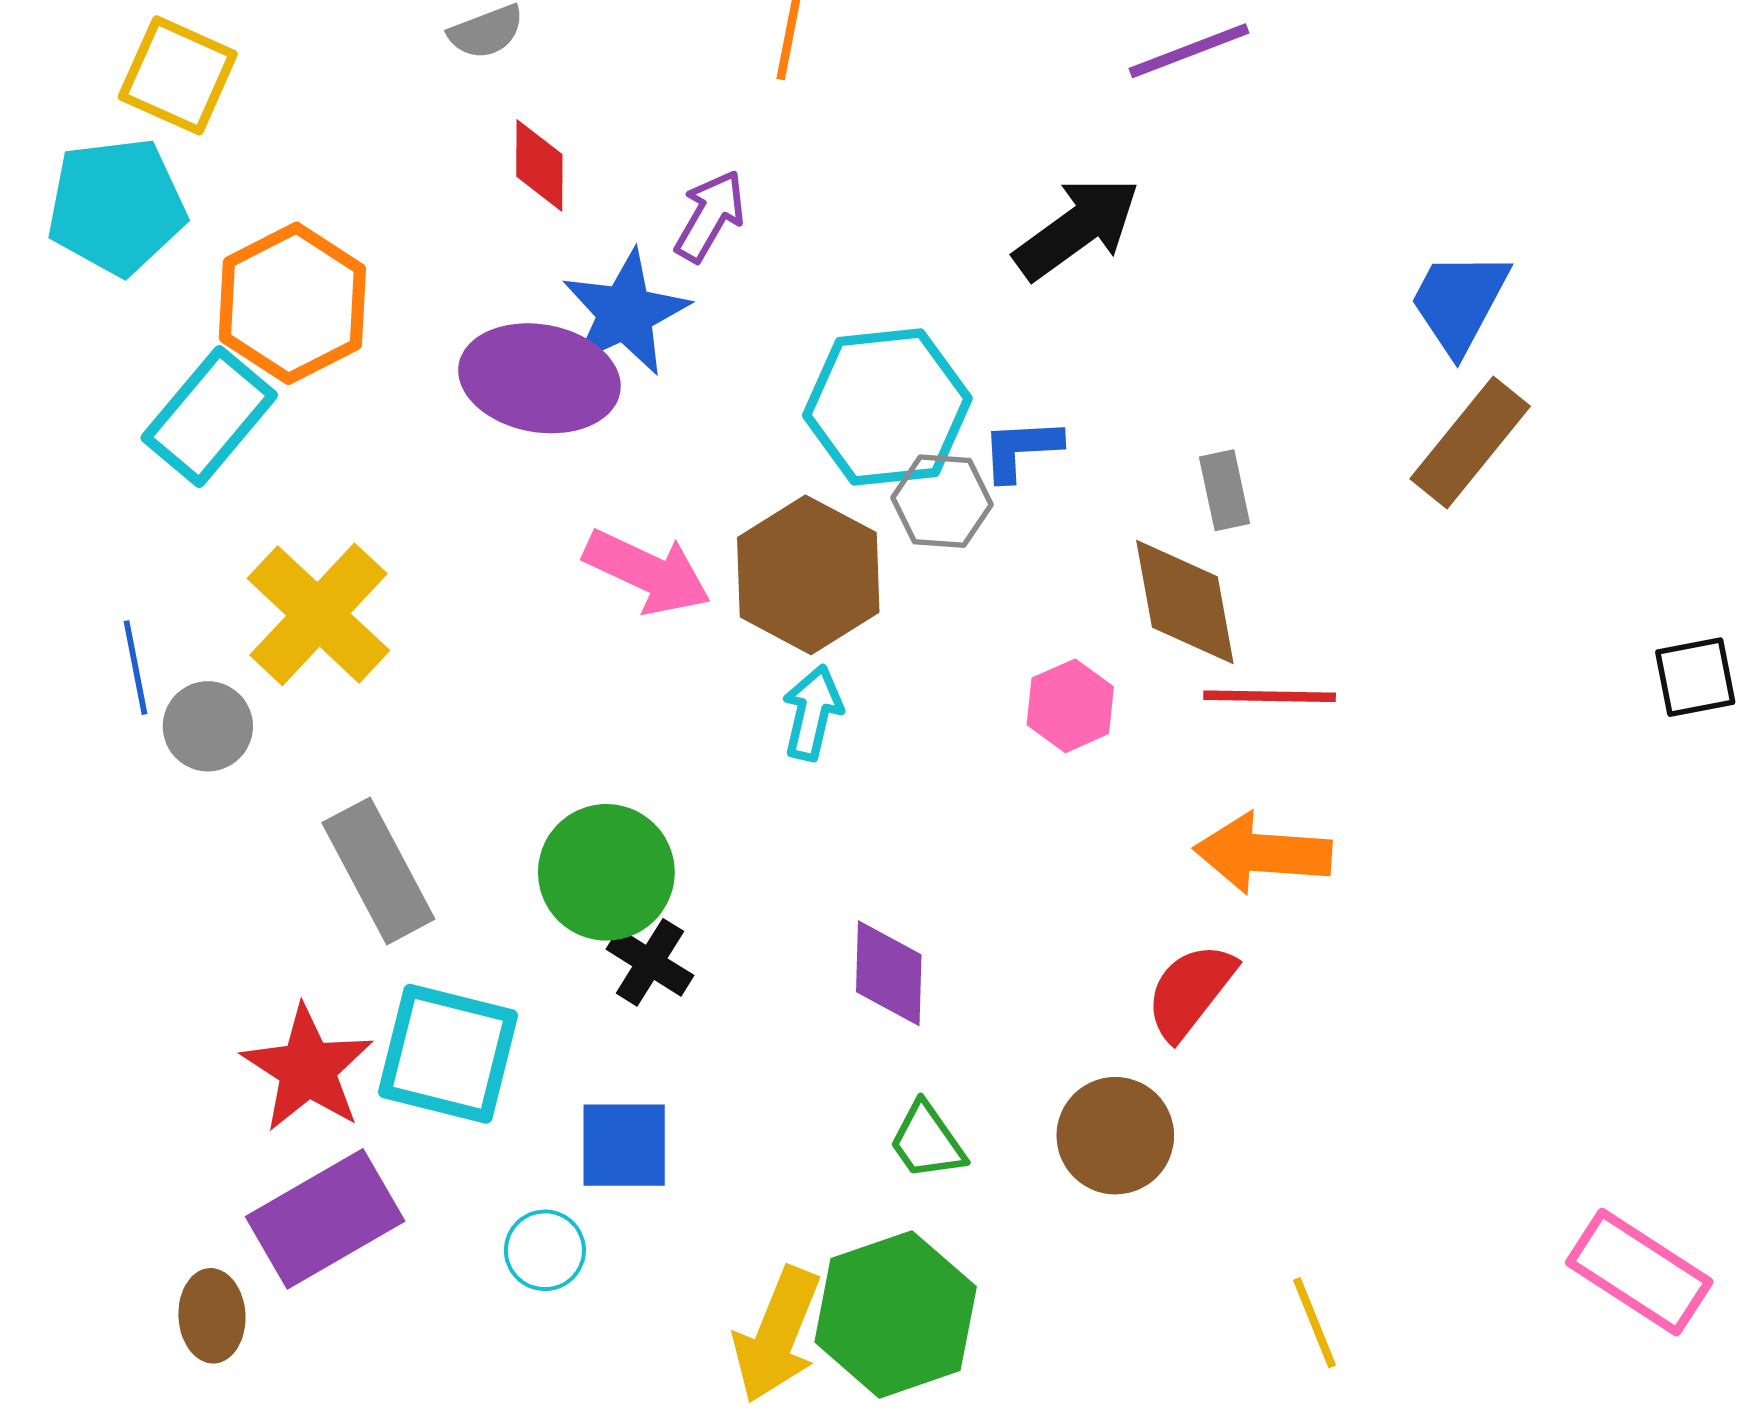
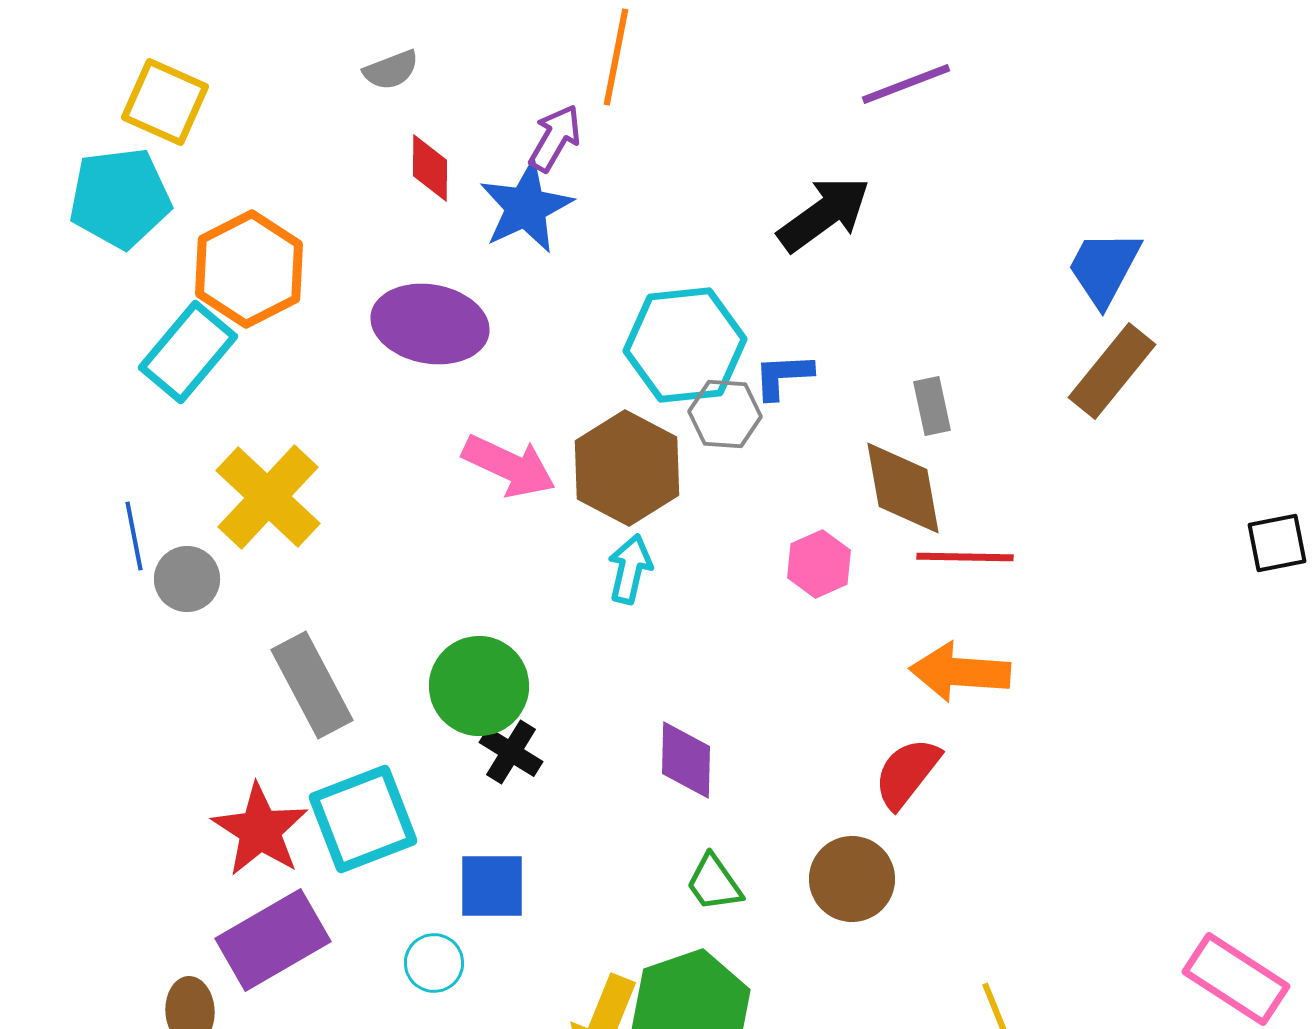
purple arrow: (710, 216) -> (555, 138), moved
blue star: (625, 313) -> (526, 207), moved
cyan square: (448, 1054) -> (363, 819), turned -35

